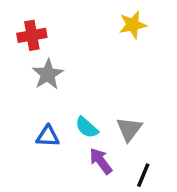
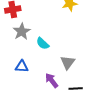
cyan semicircle: (87, 127) -> (43, 43), moved
black line: (143, 175) -> (76, 88), turned 64

